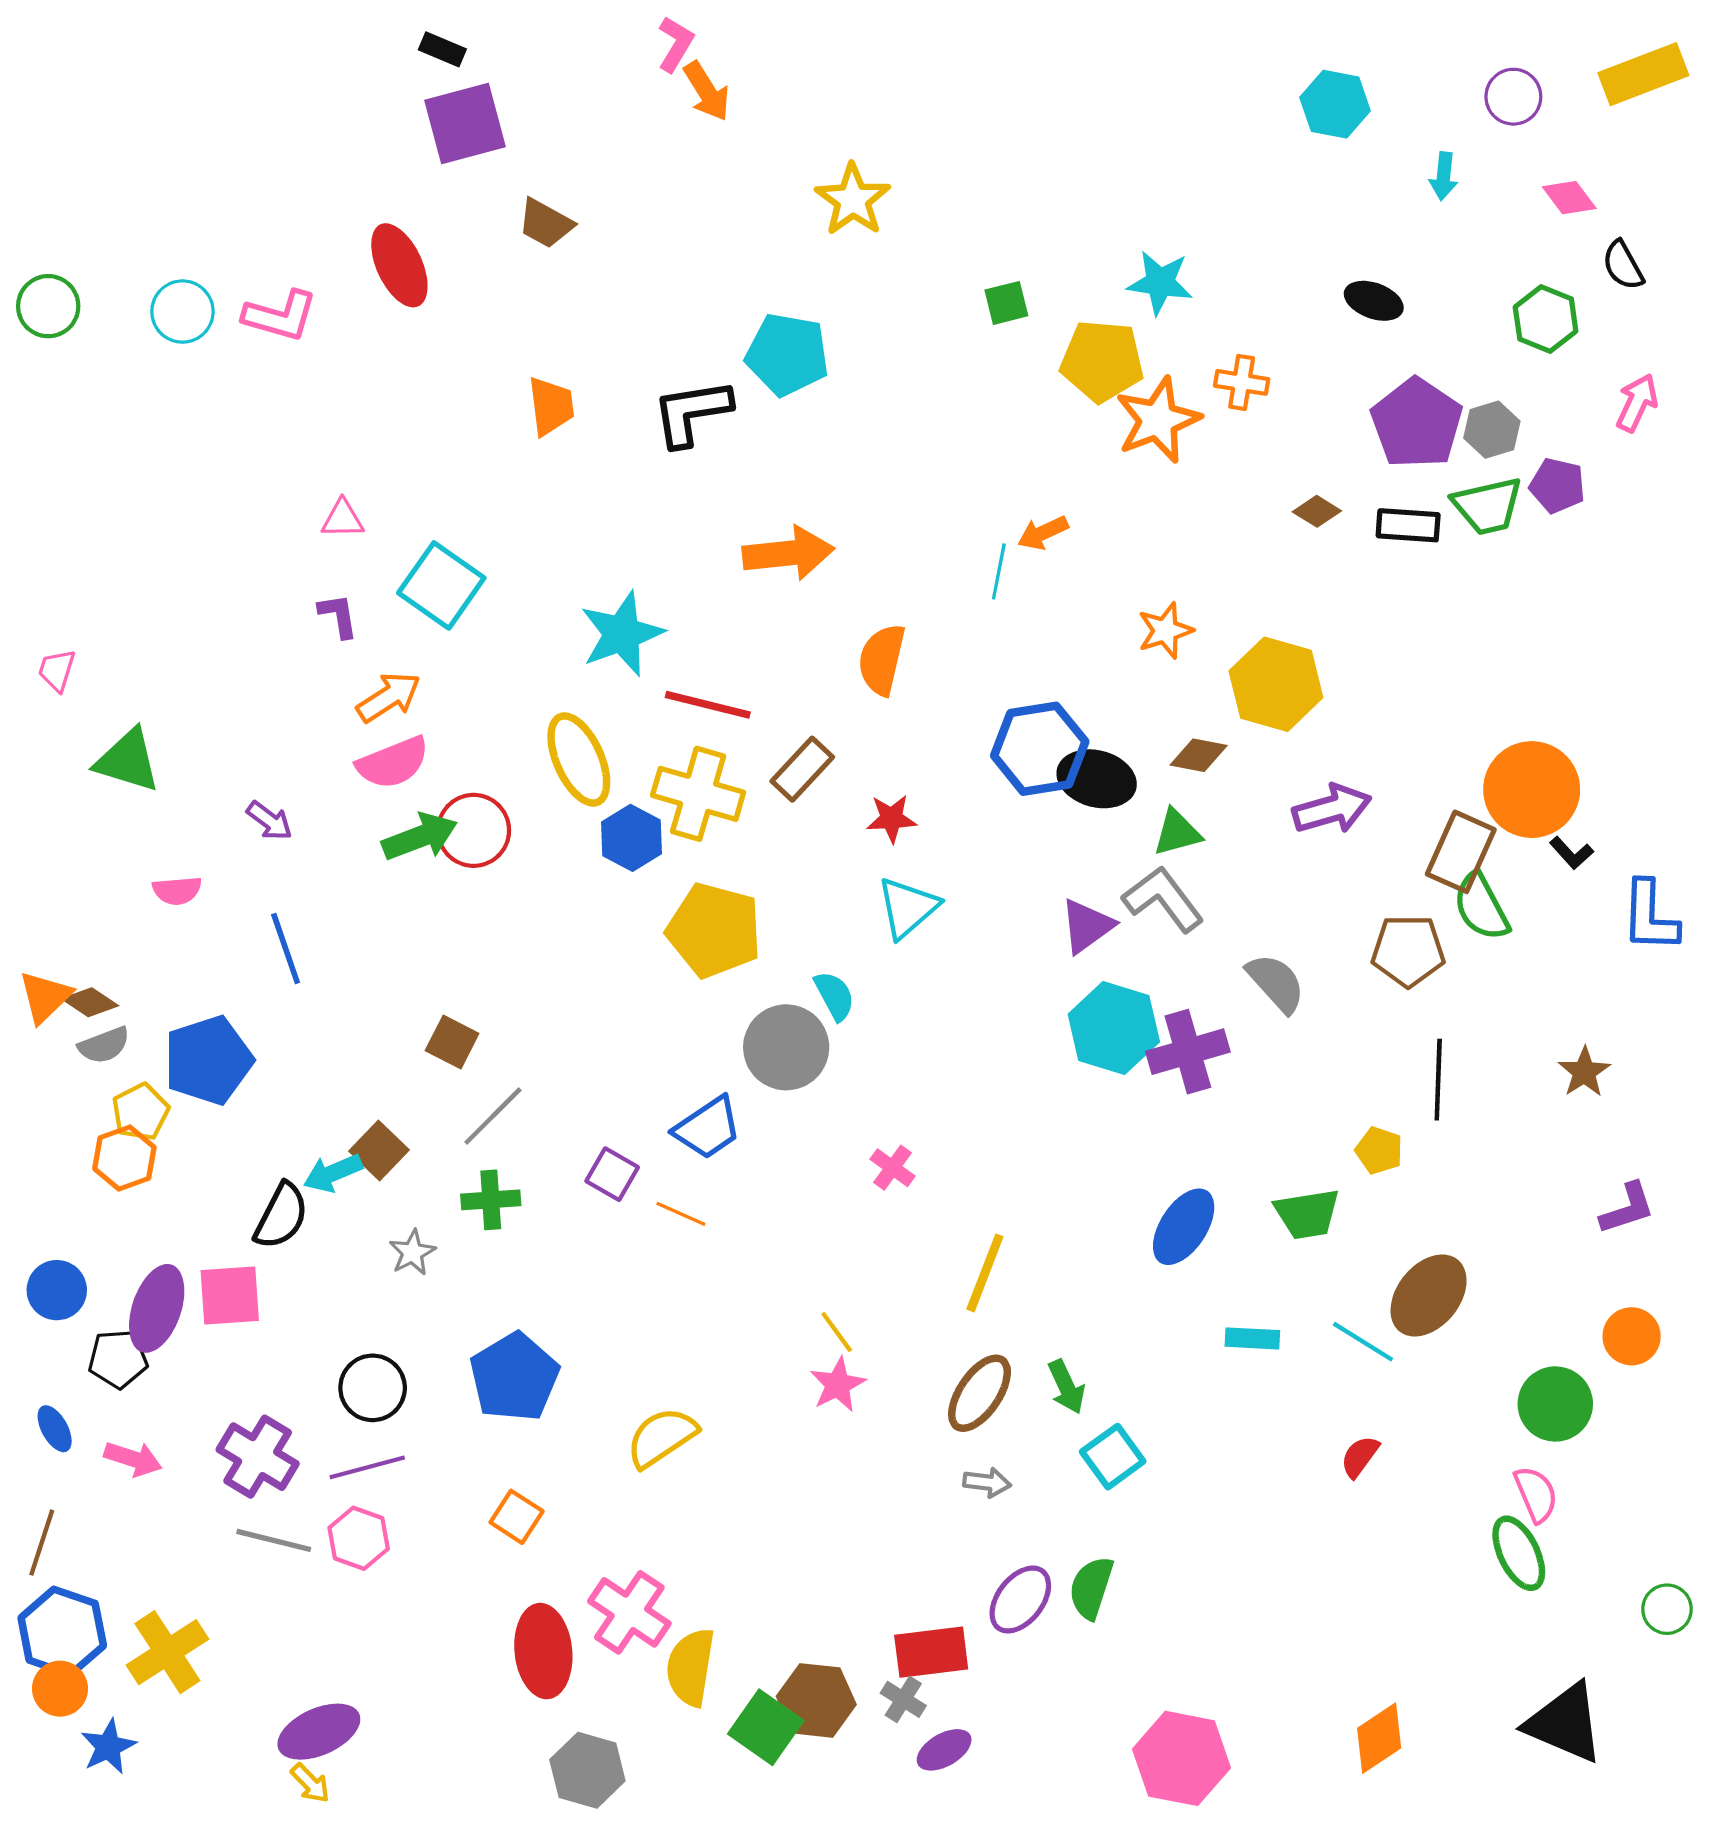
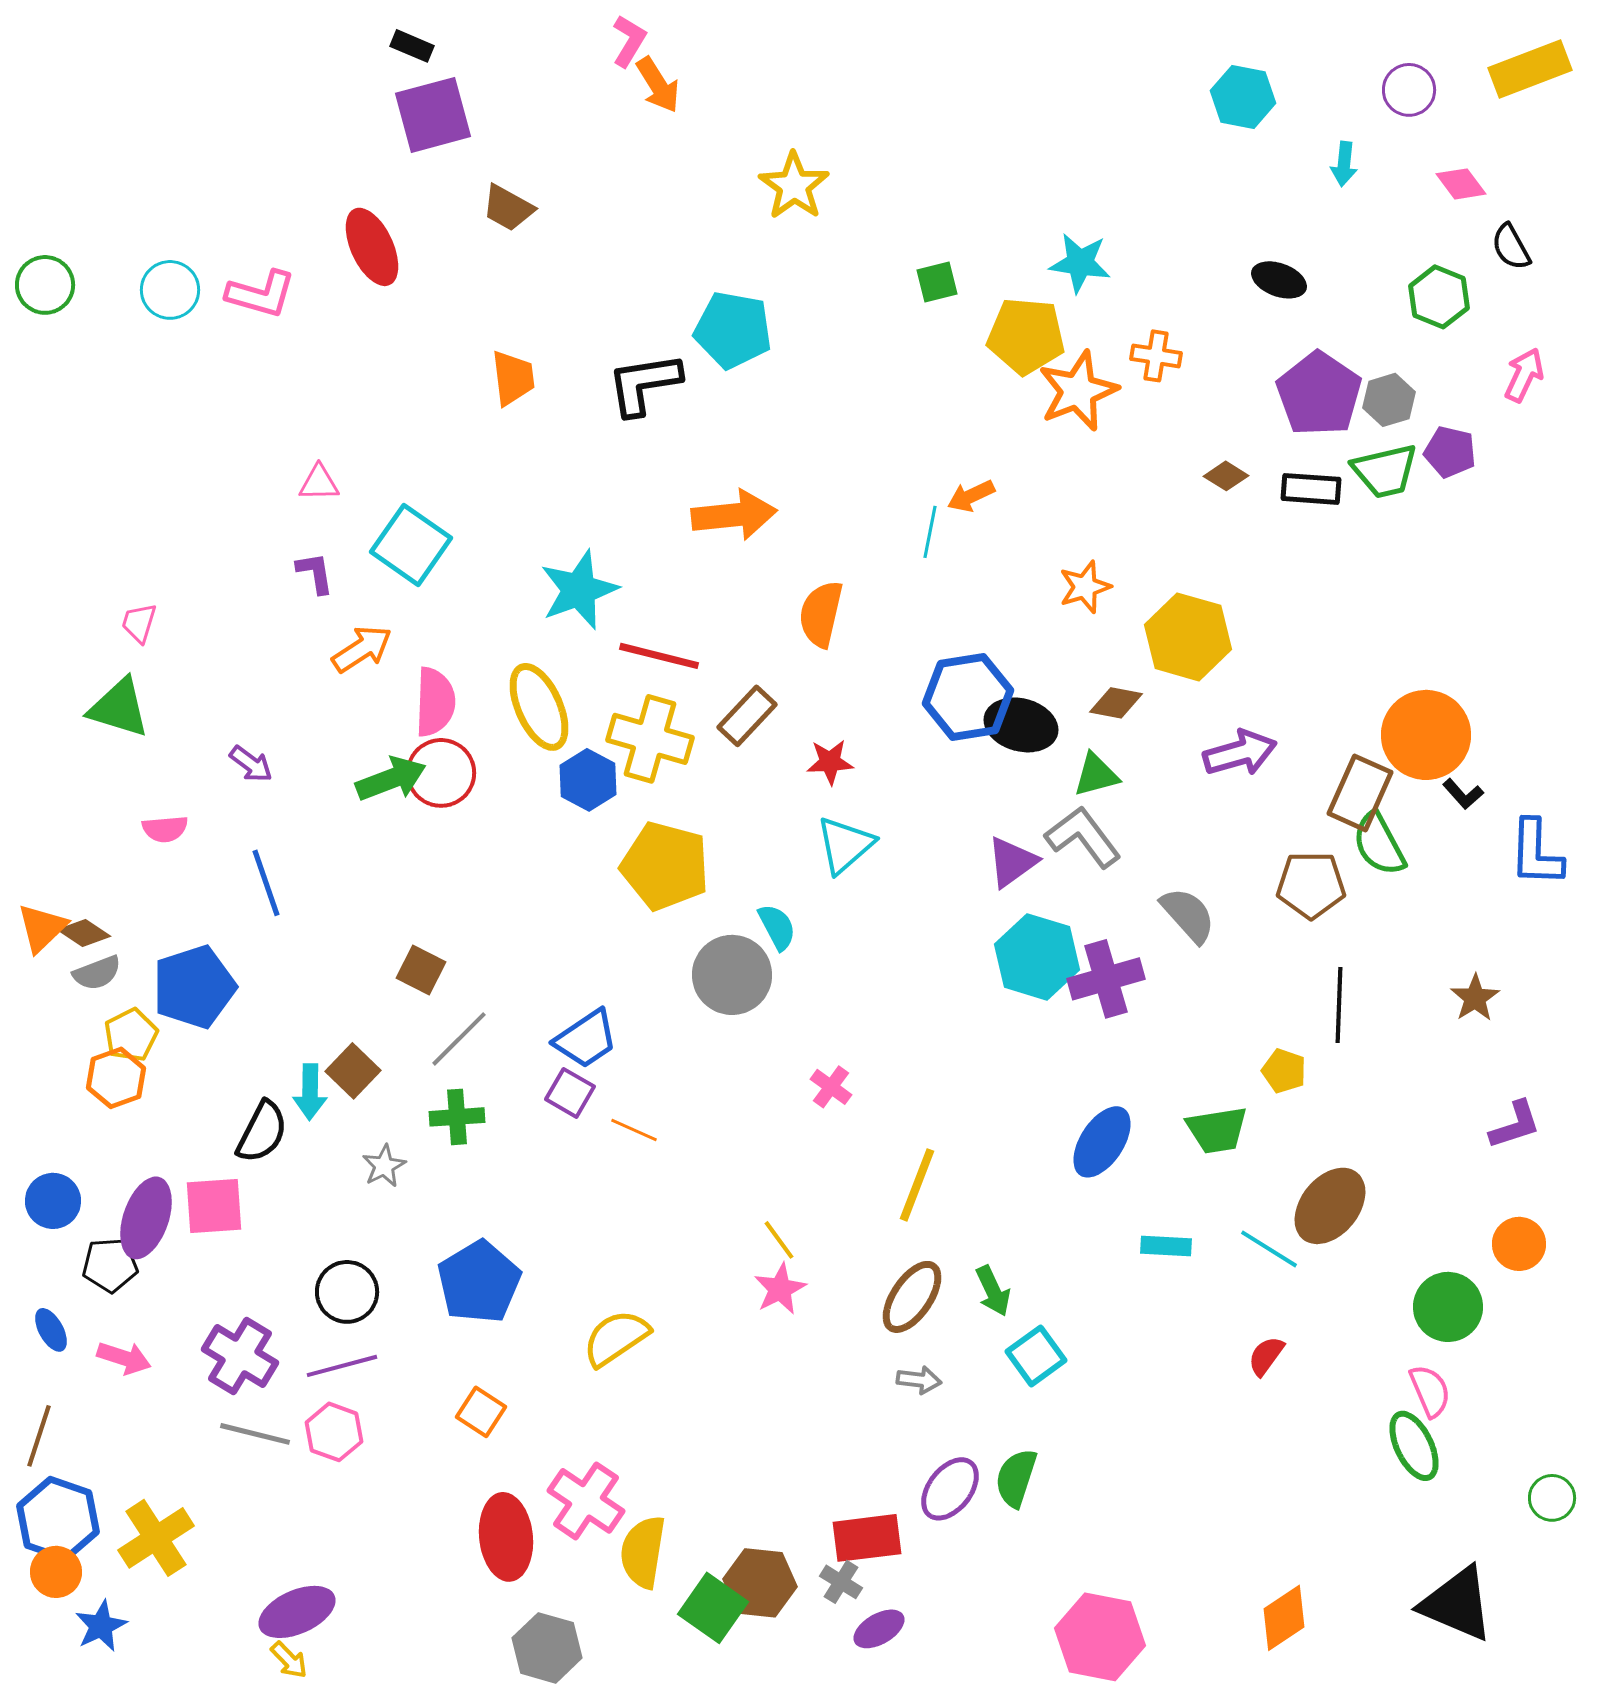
pink trapezoid: (57, 670) -> (139, 623), moved
pink semicircle: (393, 763) -> (435, 702), moved, turned -66
blue trapezoid: (708, 1128) -> (586, 1039), moved
cyan arrow: (333, 1173) -> (310, 1092), turned -66

